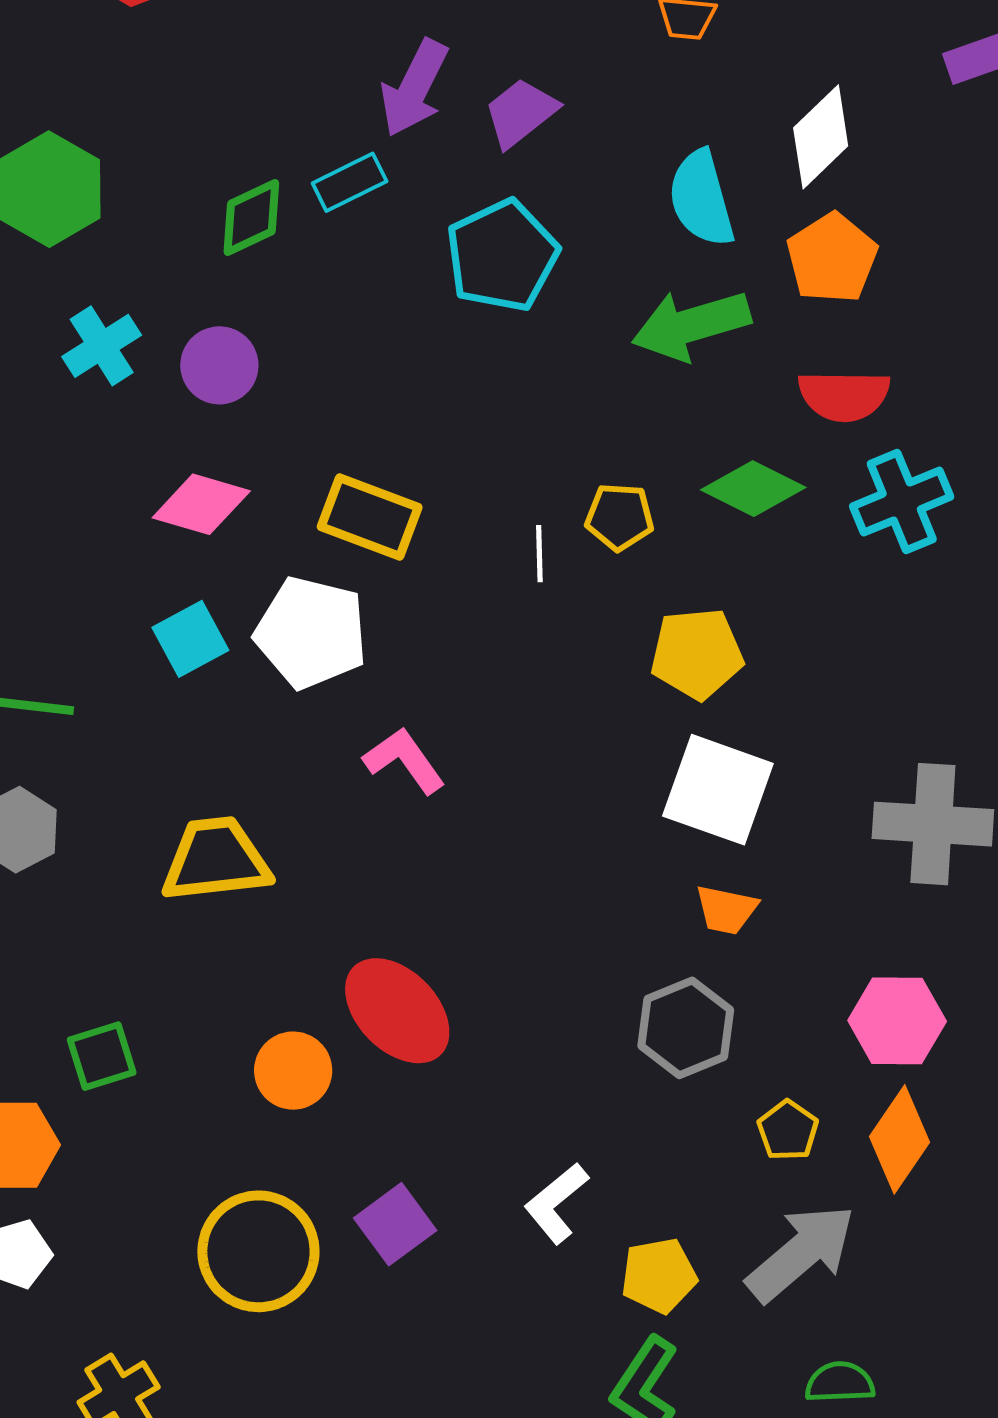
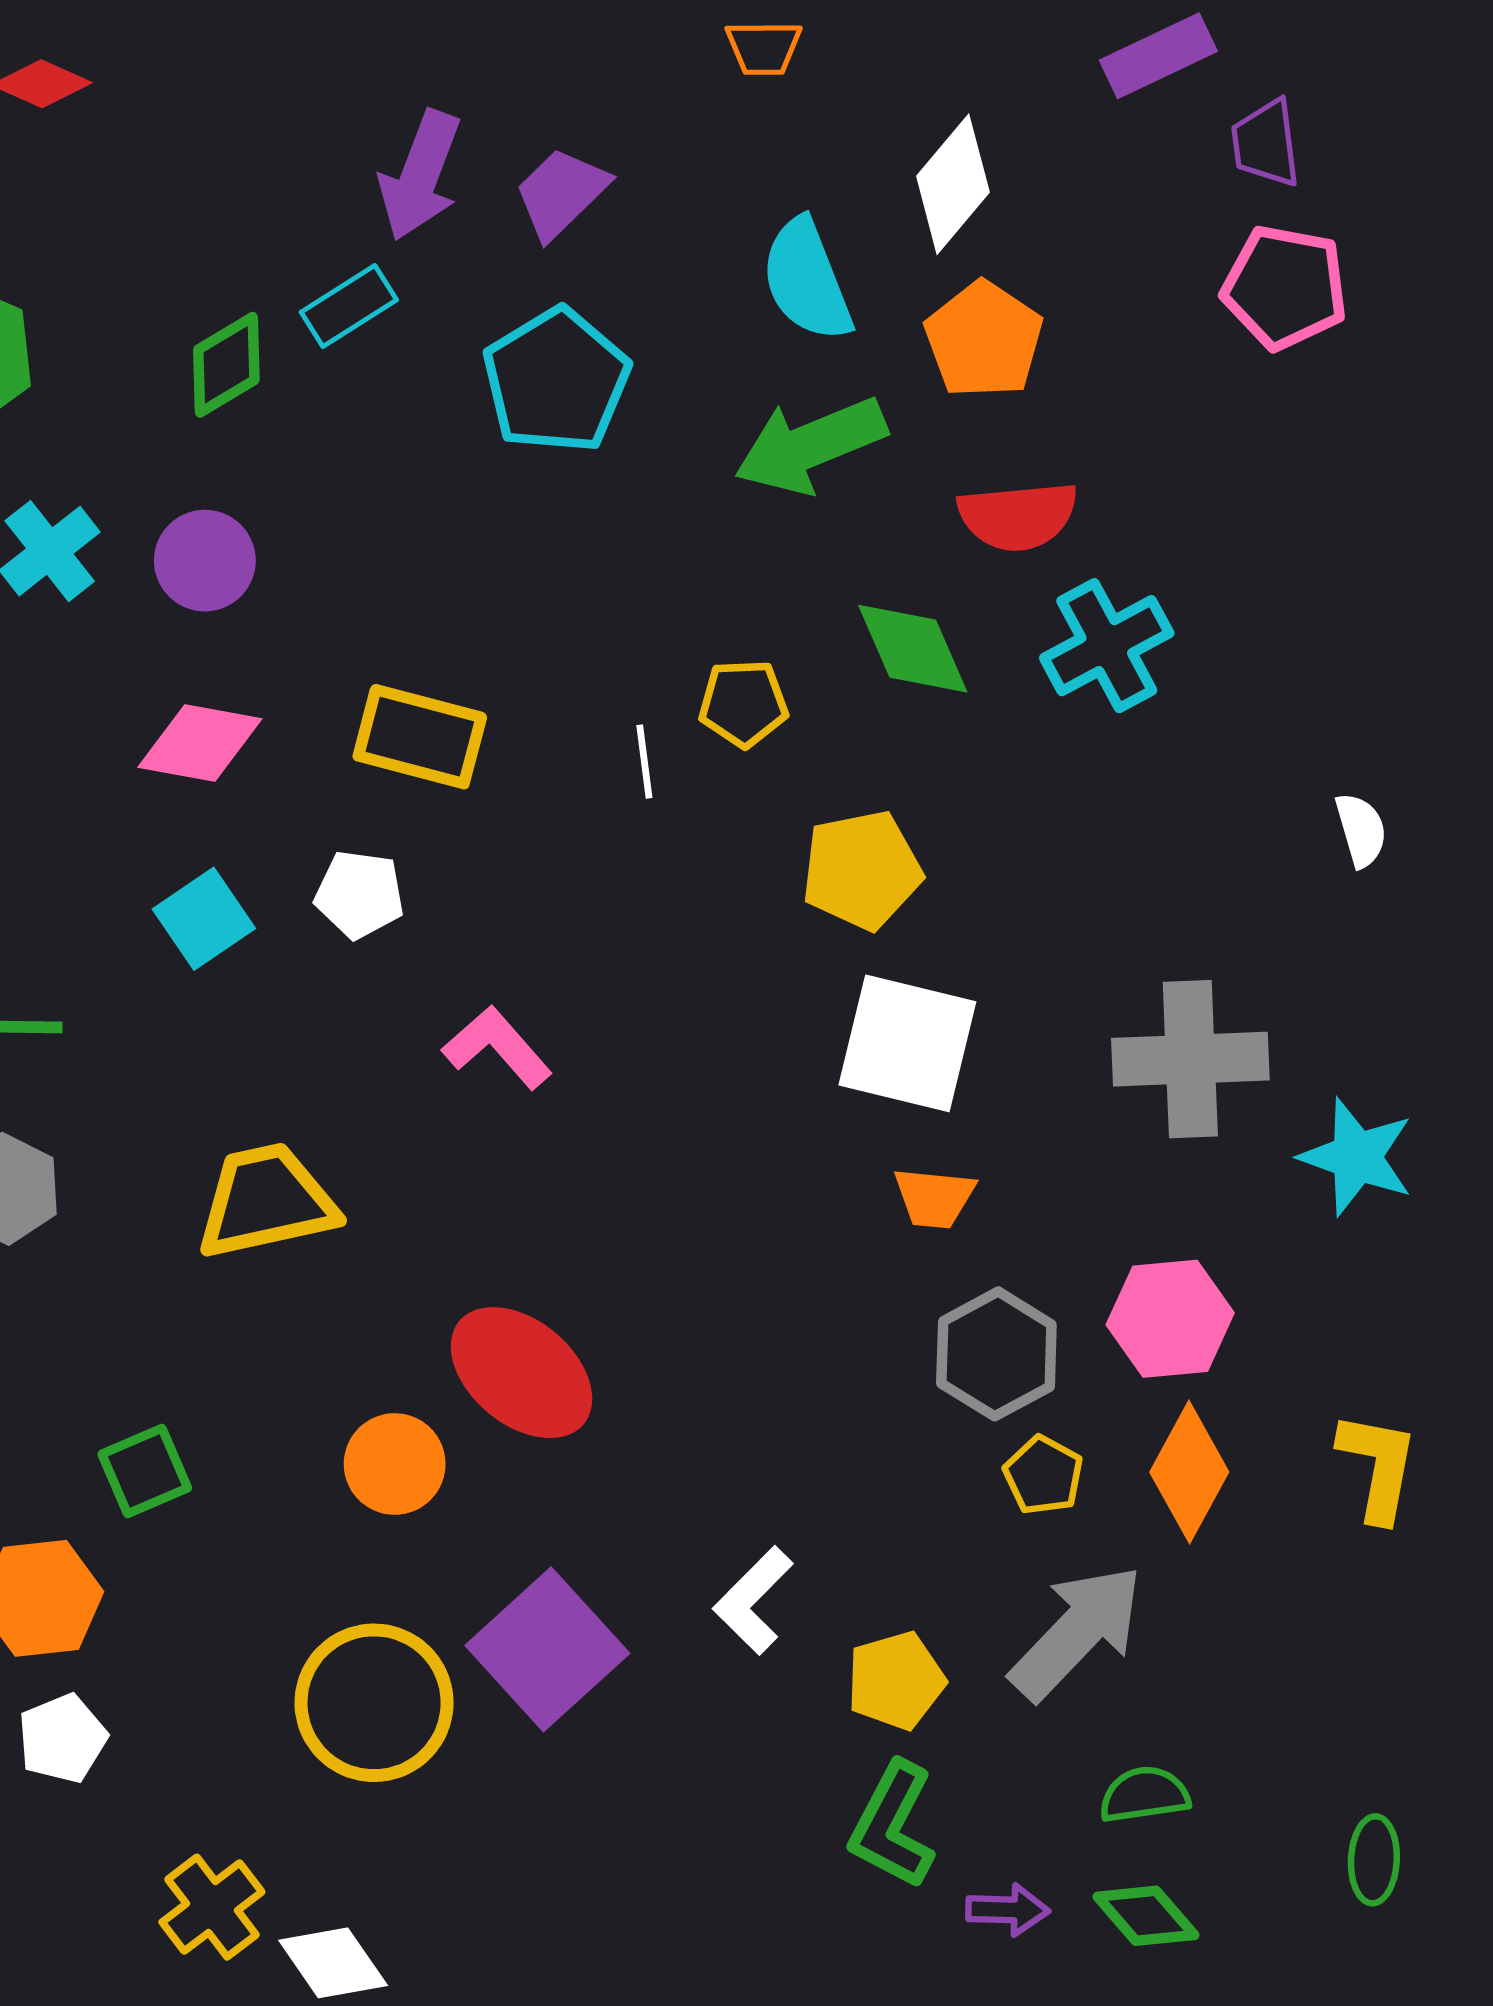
green diamond: (753, 489) -> (913, 649), turned 46
white pentagon: (311, 633) -> (360, 894), size x0.6
gray hexagon: (686, 1028) -> (996, 1354), moved
purple square: (395, 1224) -> (547, 1649), size x1.5

